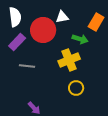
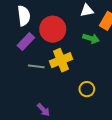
white triangle: (62, 17) -> (87, 11), moved
yellow cross: (69, 60) -> (61, 60), moved

